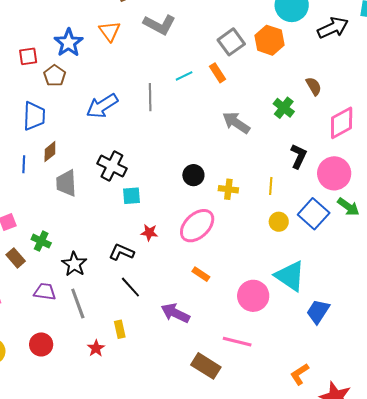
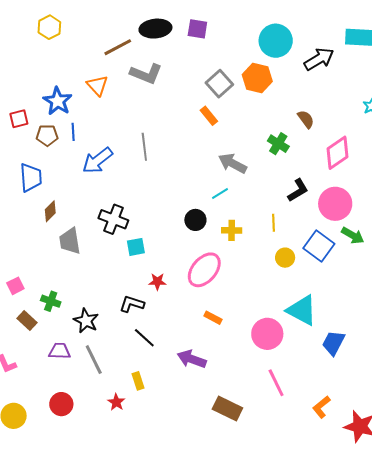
brown pentagon: (55, 76) -> (47, 135), turned -30
cyan line: (184, 76) -> (220, 194), moved
black L-shape: (299, 156) -> (298, 190), turned 40
blue line: (24, 164) -> (73, 132), moved
pink line: (237, 342) -> (276, 383), moved, turned 56

